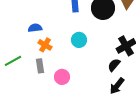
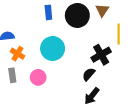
cyan circle: (79, 40) -> (53, 49), size x1.5
pink circle: (62, 77) -> (38, 77), moved

